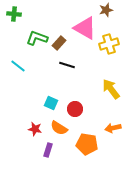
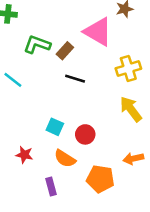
yellow cross: (109, 44) -> (128, 68), moved
red star: (35, 129) -> (24, 155), moved
purple rectangle: (48, 150) -> (51, 186), turned -32

